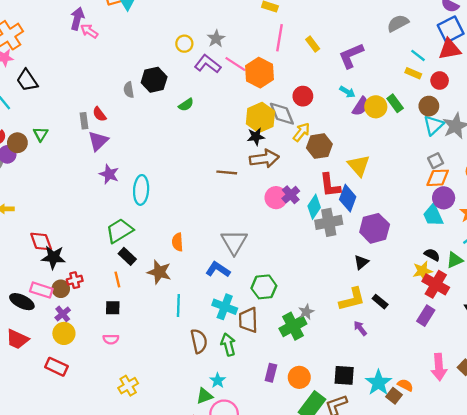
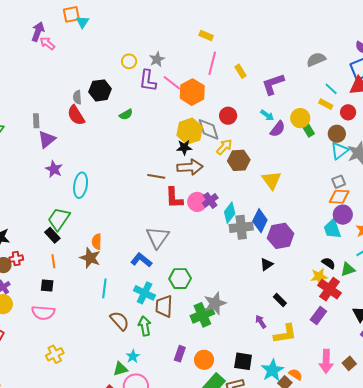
purple L-shape: (208, 64) -> (148, 81), turned -125
yellow circle: (376, 107) -> (300, 118), moved
red semicircle: (99, 114) -> (76, 115), moved, size x1.5
red L-shape: (330, 185) -> (174, 198), moved
blue diamond: (348, 198) -> (260, 221), moved
green trapezoid: (119, 231) -> (59, 219), turned -30
orange semicircle: (178, 242) -> (97, 242), moved
black rectangle: (127, 256) -> (52, 235), moved
yellow L-shape: (352, 299) -> (285, 334), moved
gray star: (306, 312) -> (215, 303), size x1.6
pink semicircle: (111, 339) -> (43, 313), size x1.6
brown semicircle: (199, 341) -> (120, 321), turned -35

